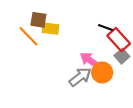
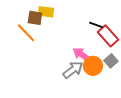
yellow rectangle: (51, 29) -> (46, 12), moved
gray square: (122, 56) -> (111, 61), moved

